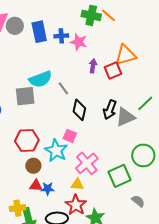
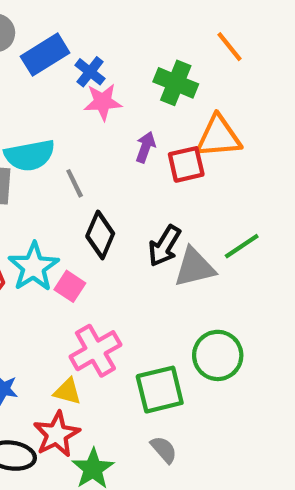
green cross: (91, 15) -> (176, 83), moved
orange line: (108, 15) -> (230, 47), moved
blue rectangle: (39, 32) -> (45, 55), turned 60
blue cross: (61, 36) -> (90, 72), turned 32
pink star: (79, 42) -> (103, 102), moved, turned -30
cyan star: (56, 151) -> (34, 267), moved
gray semicircle: (138, 201) -> (164, 450), moved

